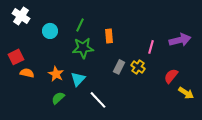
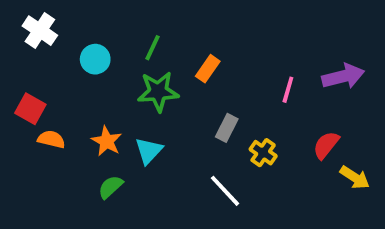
orange rectangle: (109, 36) -> (208, 69), turned 40
red square: (16, 57) -> (30, 109), turned -35
yellow cross: (138, 67) -> (263, 153), moved
white line: (98, 100) -> (225, 191), moved

